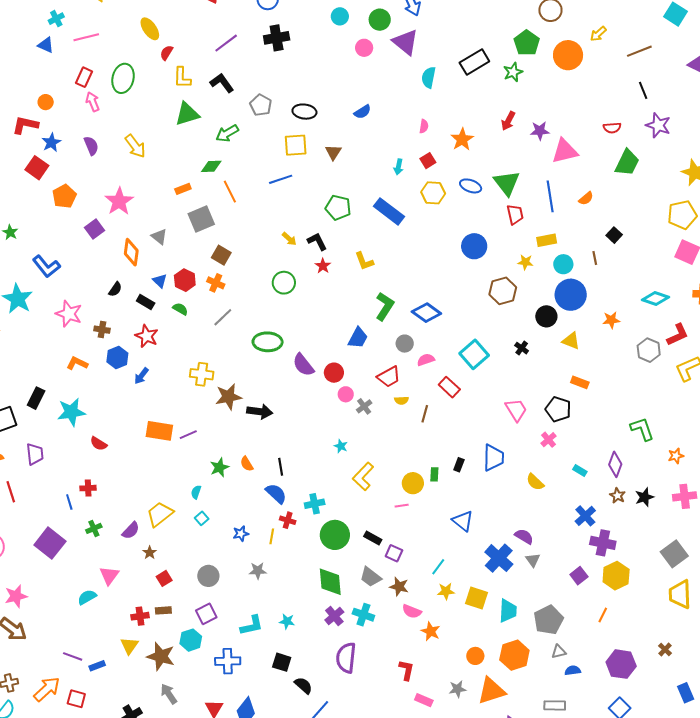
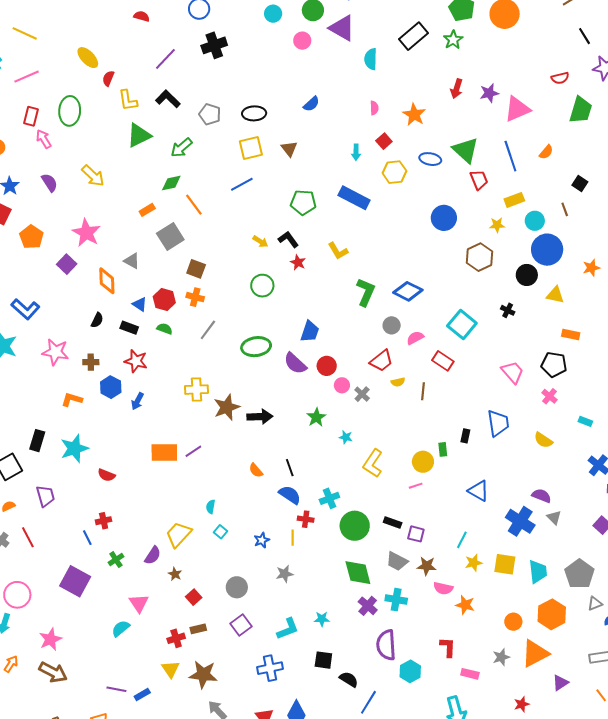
blue trapezoid: (358, 338) -> (310, 332), moved
green star: (219, 467) -> (316, 417), moved
cyan hexagon: (191, 640) -> (410, 671), moved

